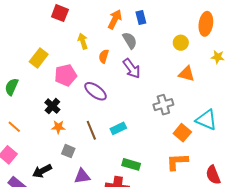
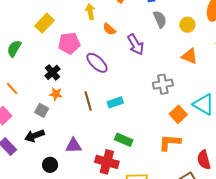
gray semicircle: (130, 40) -> (160, 19), moved
orange semicircle: (104, 56) -> (109, 29), turned -72
gray square: (68, 151) -> (42, 110), moved

